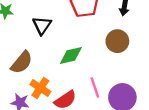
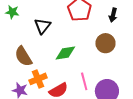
brown semicircle: (22, 62) -> (23, 56), turned 105
orange cross: (40, 88) -> (38, 79), turned 30

